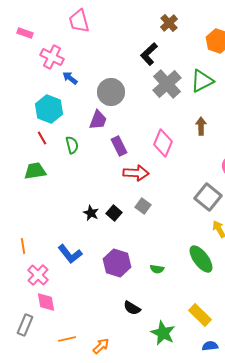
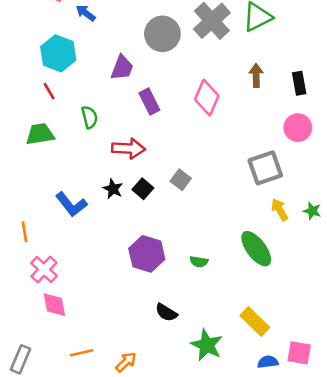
gray circle: (111, 92) -> (162, 34), moved
green semicircle: (72, 145) -> (90, 117), moved
red arrow: (136, 173) -> (129, 148), moved
gray square: (208, 197) -> (265, 168), turned 32
blue L-shape: (70, 254) -> (71, 204), moved
gray rectangle: (25, 325) -> (21, 359), moved

